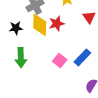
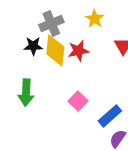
black star: (16, 28) -> (33, 46), moved
blue rectangle: (82, 57) -> (110, 116), moved

